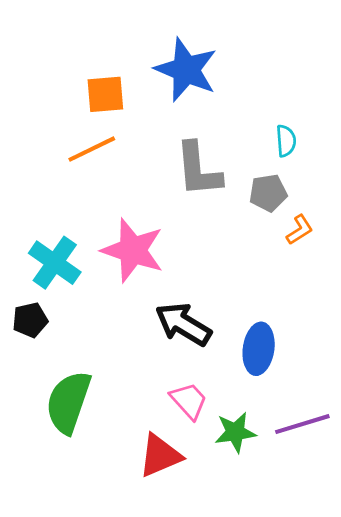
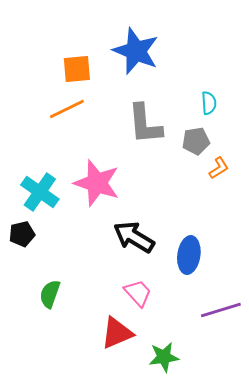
green semicircle: (68, 402) -> (50, 294), size x0.6
green star: (235, 432) -> (164, 357), moved

